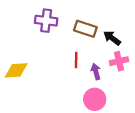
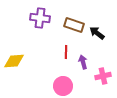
pink cross: (119, 61) -> (103, 76), moved
pink circle: (95, 99) -> (63, 86), moved

